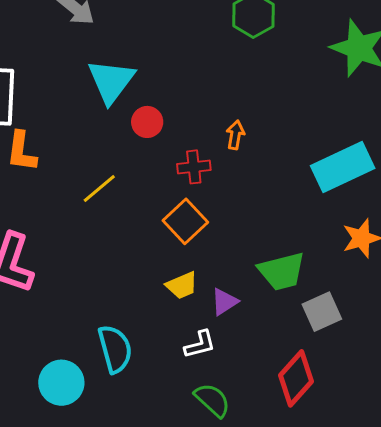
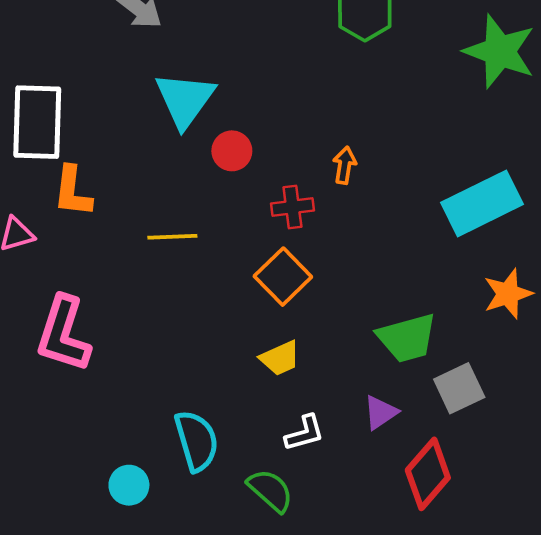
yellow line: (99, 188) -> (172, 237), turned 39
purple triangle: (224, 302) -> (380, 412), moved
cyan circle: (61, 383) -> (129, 485), size x0.7
green semicircle: (212, 400) -> (270, 490), moved

